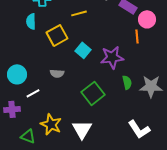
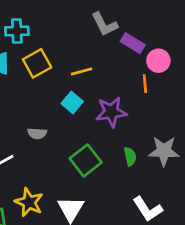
yellow line: (79, 13) -> (82, 71), moved
yellow square: (57, 35) -> (37, 63), moved
green semicircle: (127, 82) -> (130, 156), moved

